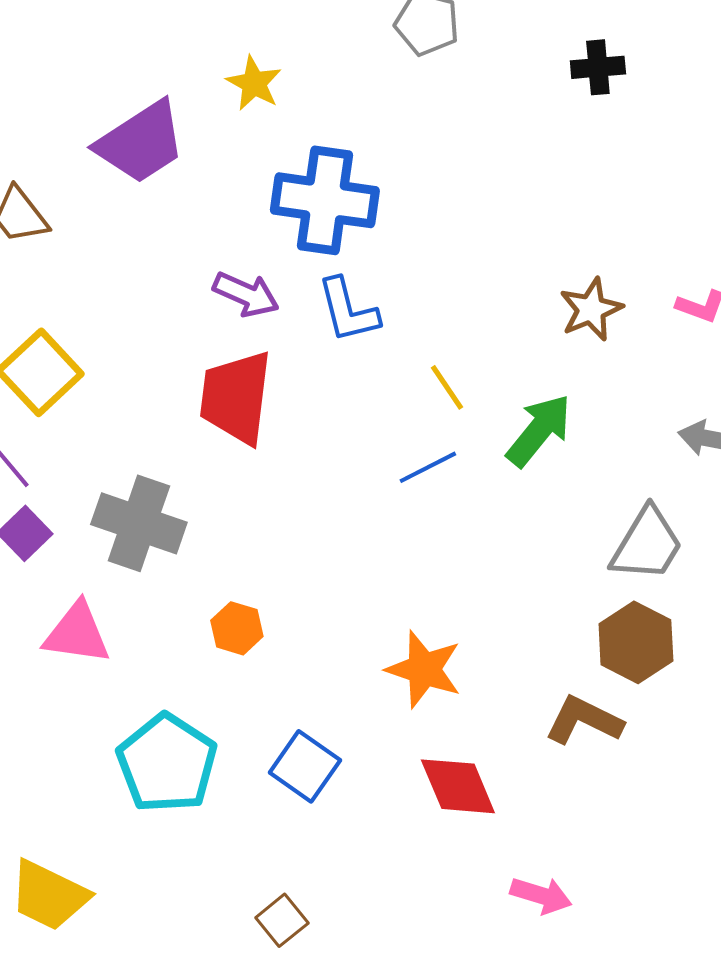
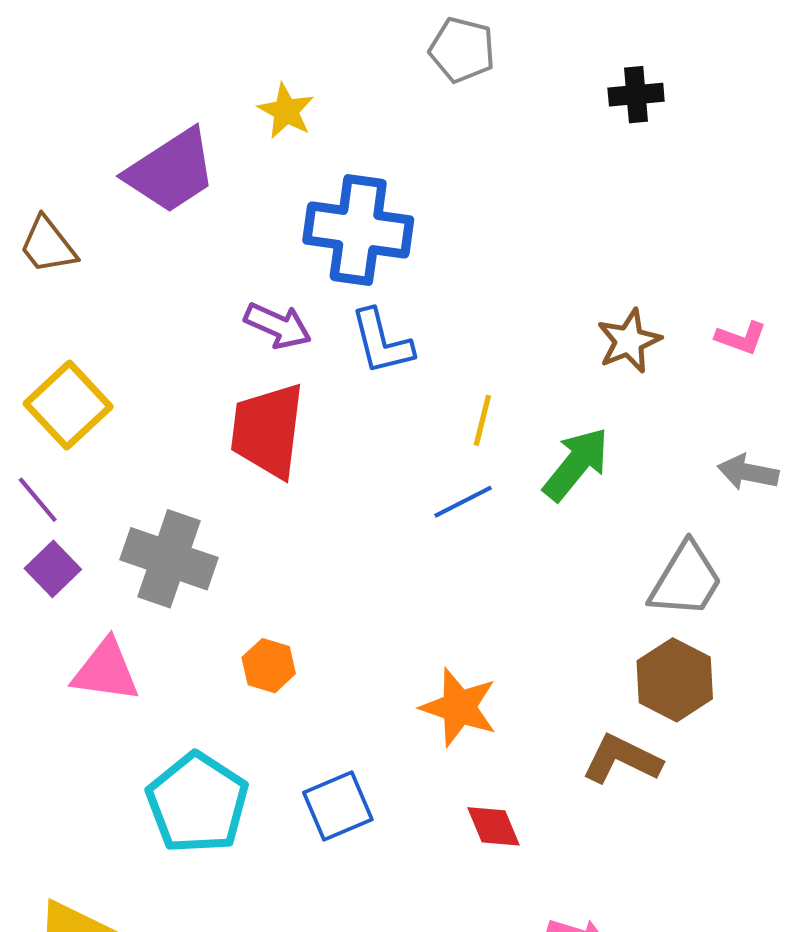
yellow line: (447, 387) -> (482, 420), turned 48
blue square: (305, 766) -> (338, 806), turned 32
red diamond: (458, 786) -> (494, 826), size x0.7

